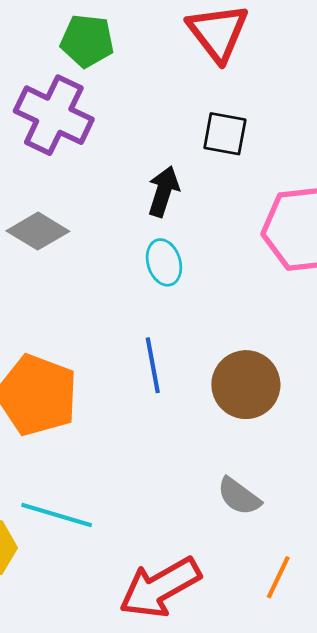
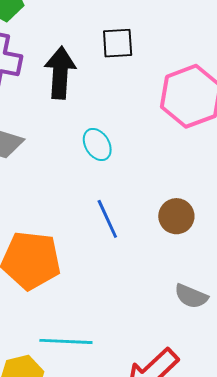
black arrow: (163, 191) -> (60, 73), moved, size x1.4
brown circle: (246, 385) -> (176, 216), size x0.7

